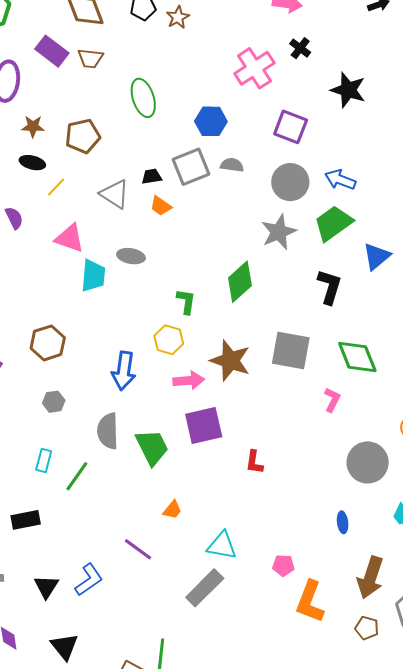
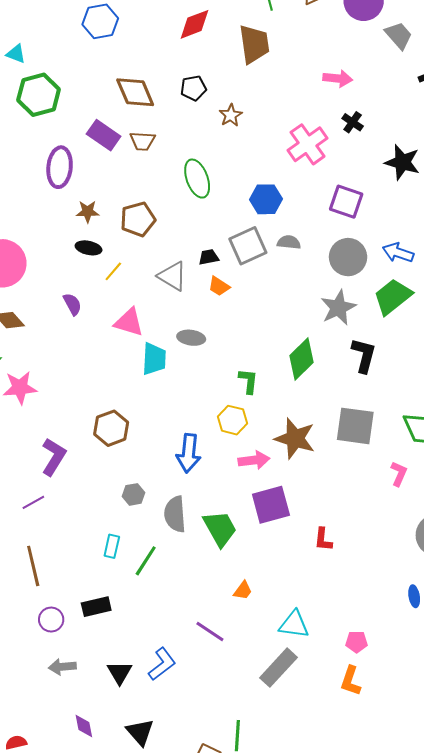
brown star: (178, 17) -> (231, 115), moved
black L-shape: (330, 287) -> (364, 355), moved
gray hexagon: (54, 402) -> (133, 494), moved
orange L-shape: (310, 602) -> (351, 681), moved, size x0.7

